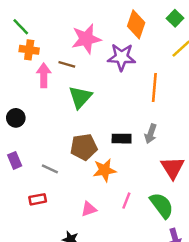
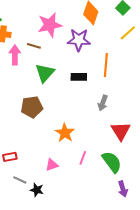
black rectangle: (122, 139) -> (79, 77), moved
brown pentagon: (84, 147) -> (32, 107), moved
gray line: (50, 169) -> (20, 180), moved
orange star: (105, 170) -> (65, 133), turned -30

